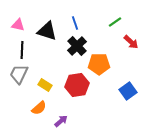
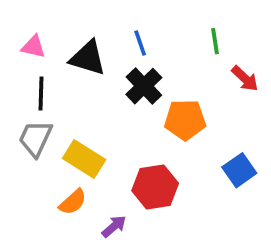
green line: (115, 22) -> (215, 41), turned -64
yellow rectangle: (45, 85) -> (84, 159), size x1.5
red hexagon: (77, 85) -> (155, 187), moved

